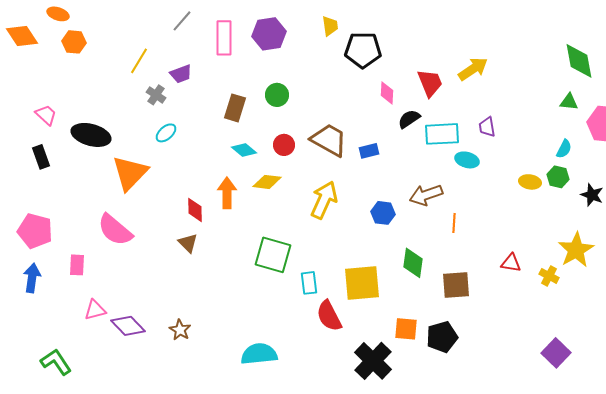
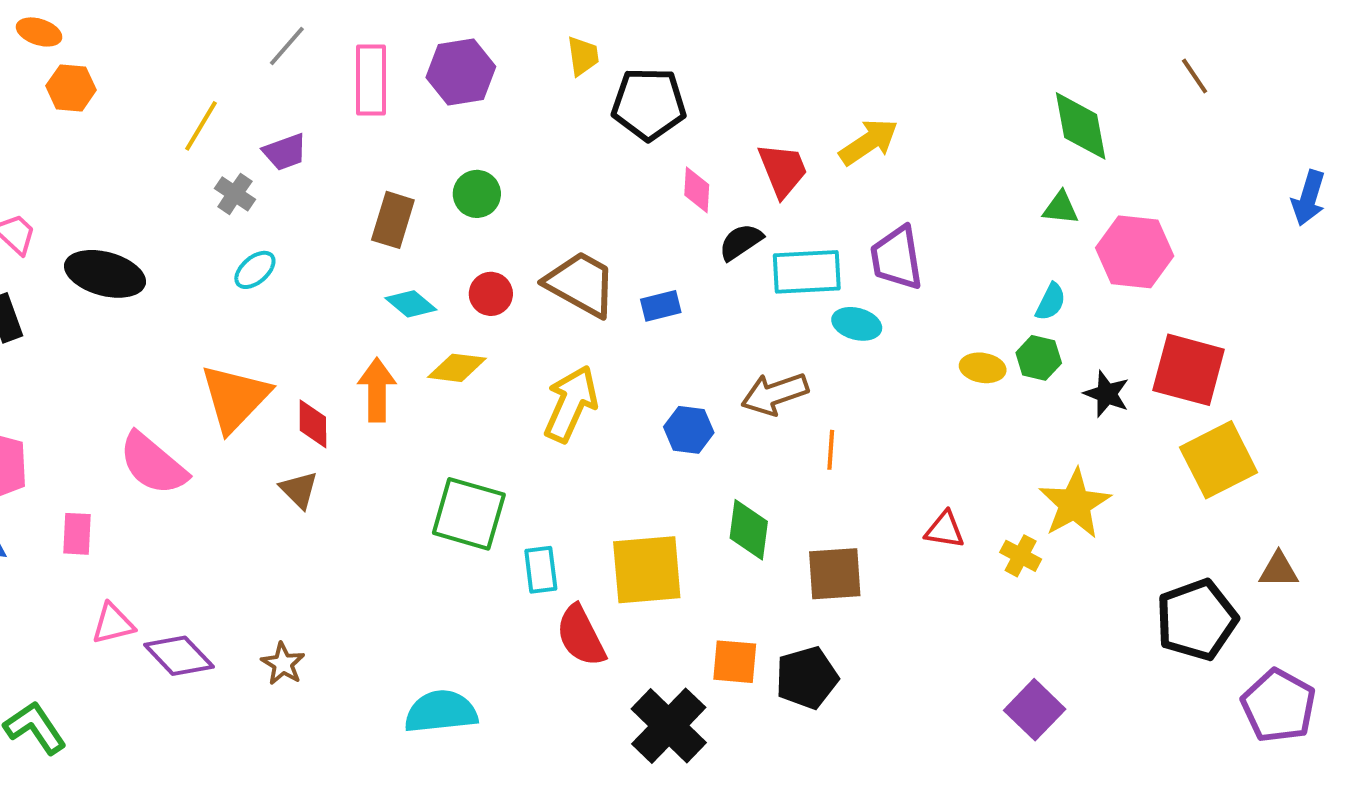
purple trapezoid: (487, 127) -> (897, 258), size x1.6
orange triangle: (130, 173) -> (235, 398), moved

